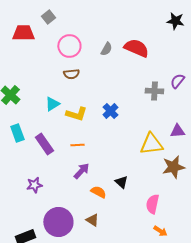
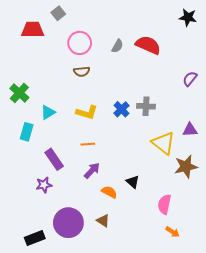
gray cross: (154, 91) -> (146, 106), moved
cyan triangle: (52, 104) -> (48, 112), moved
cyan rectangle: (17, 133) -> (27, 132), turned 36
purple rectangle: (44, 144) -> (54, 159), moved
yellow triangle: (151, 144) -> (163, 143), turned 45

